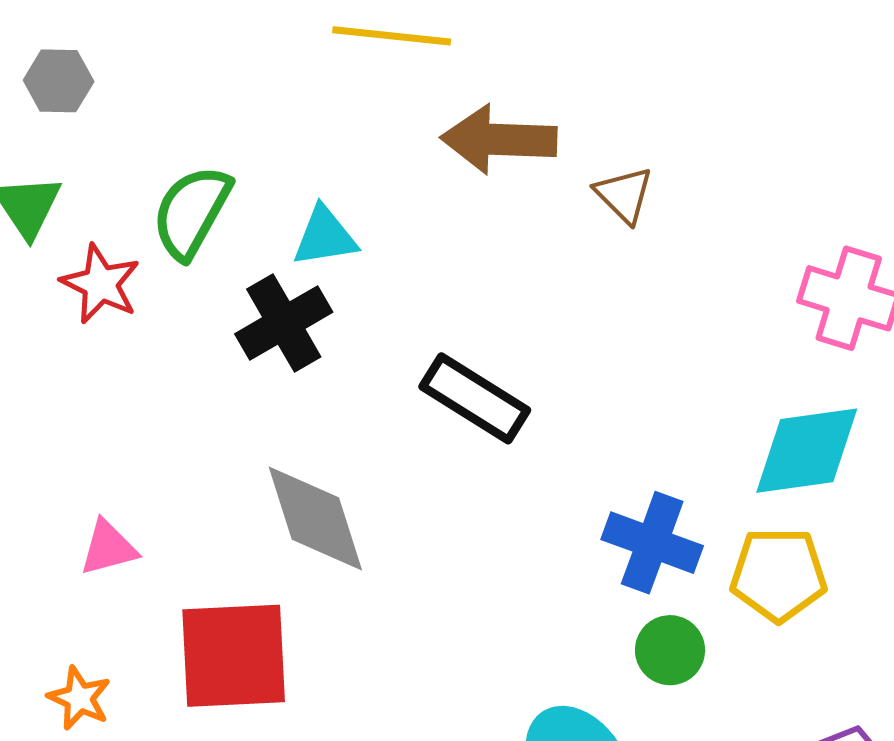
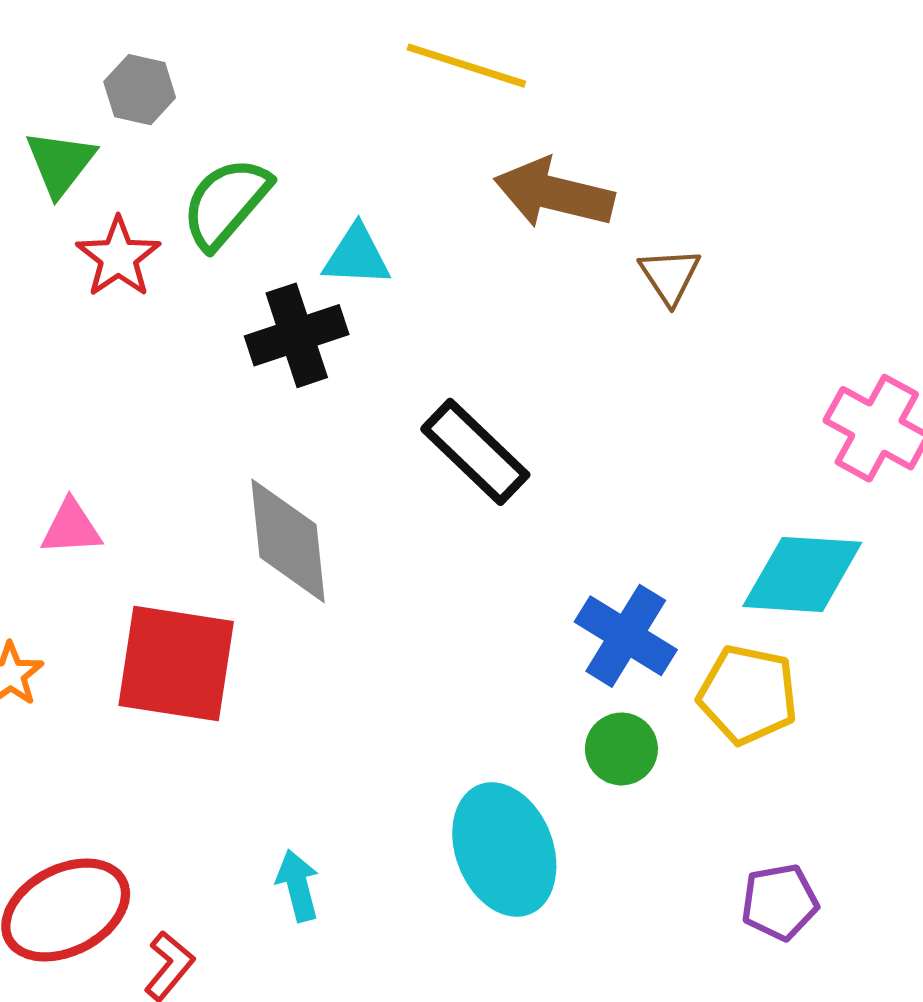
gray hexagon: (59, 81) -> (140, 90), moved

